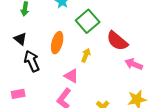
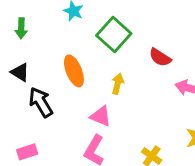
red semicircle: (117, 41) -> (160, 57), size x0.7
orange ellipse: (57, 43) -> (74, 71), turned -30

